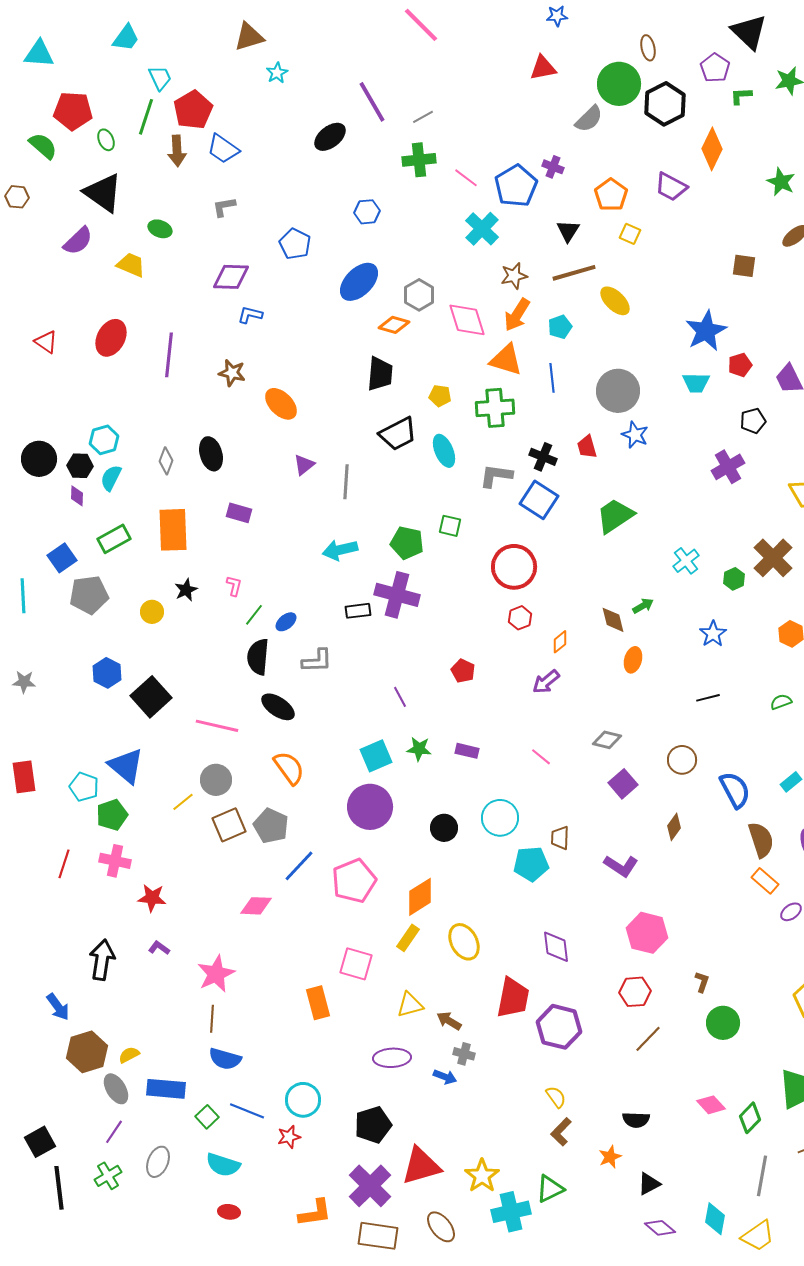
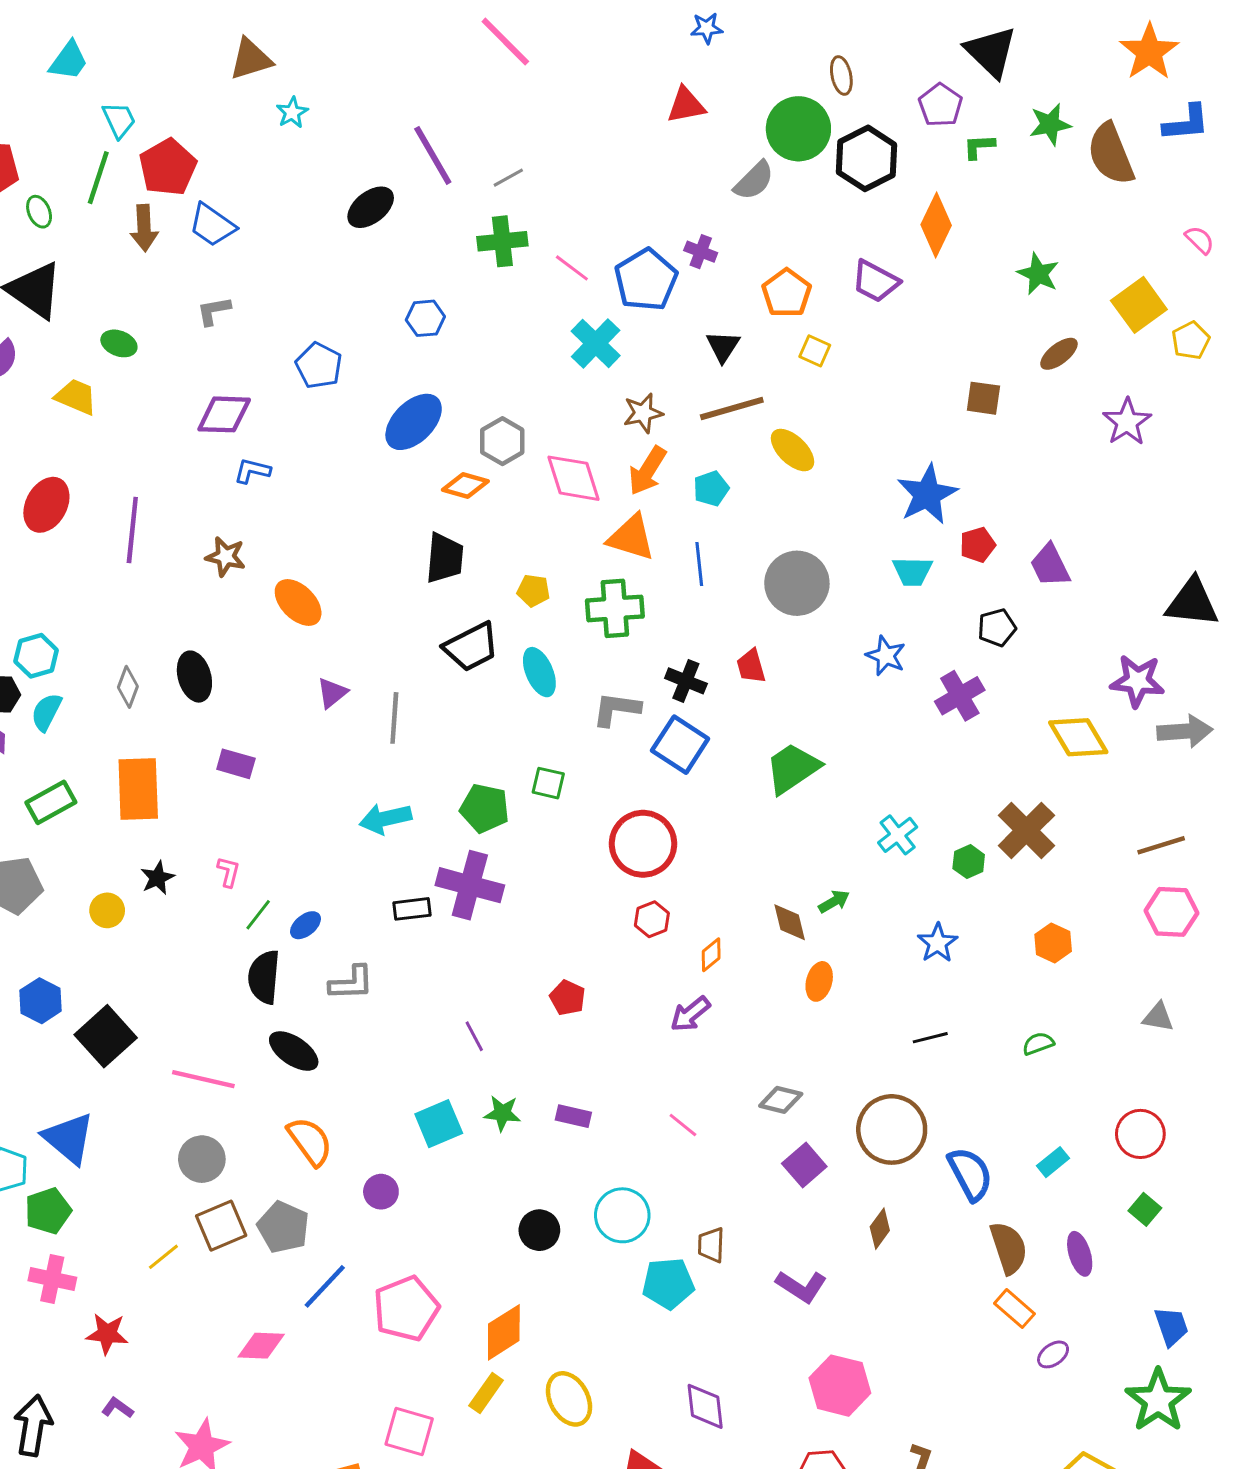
blue star: (635, 435) -> (886, 656), moved
brown circle: (682, 760) -> (892, 1129), size x1.6
yellow line: (183, 802) -> (163, 1257), moved
purple circle: (370, 807) -> (381, 1192), moved, size x0.5

